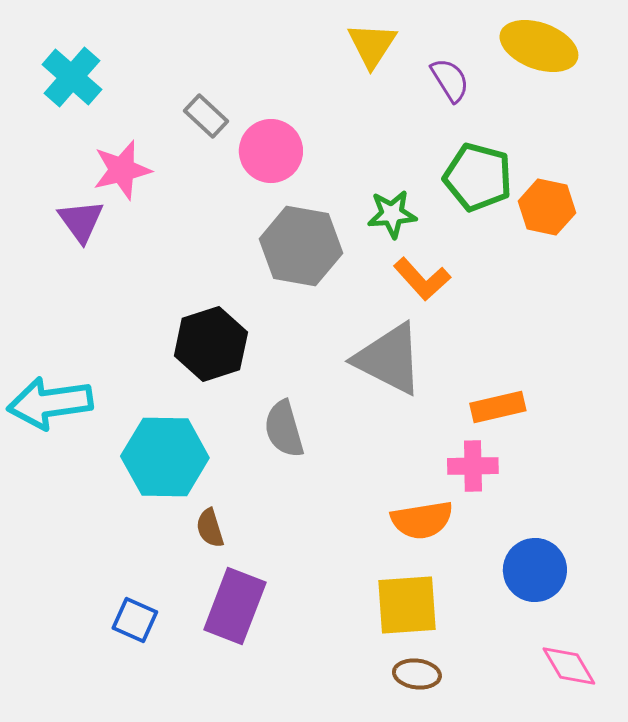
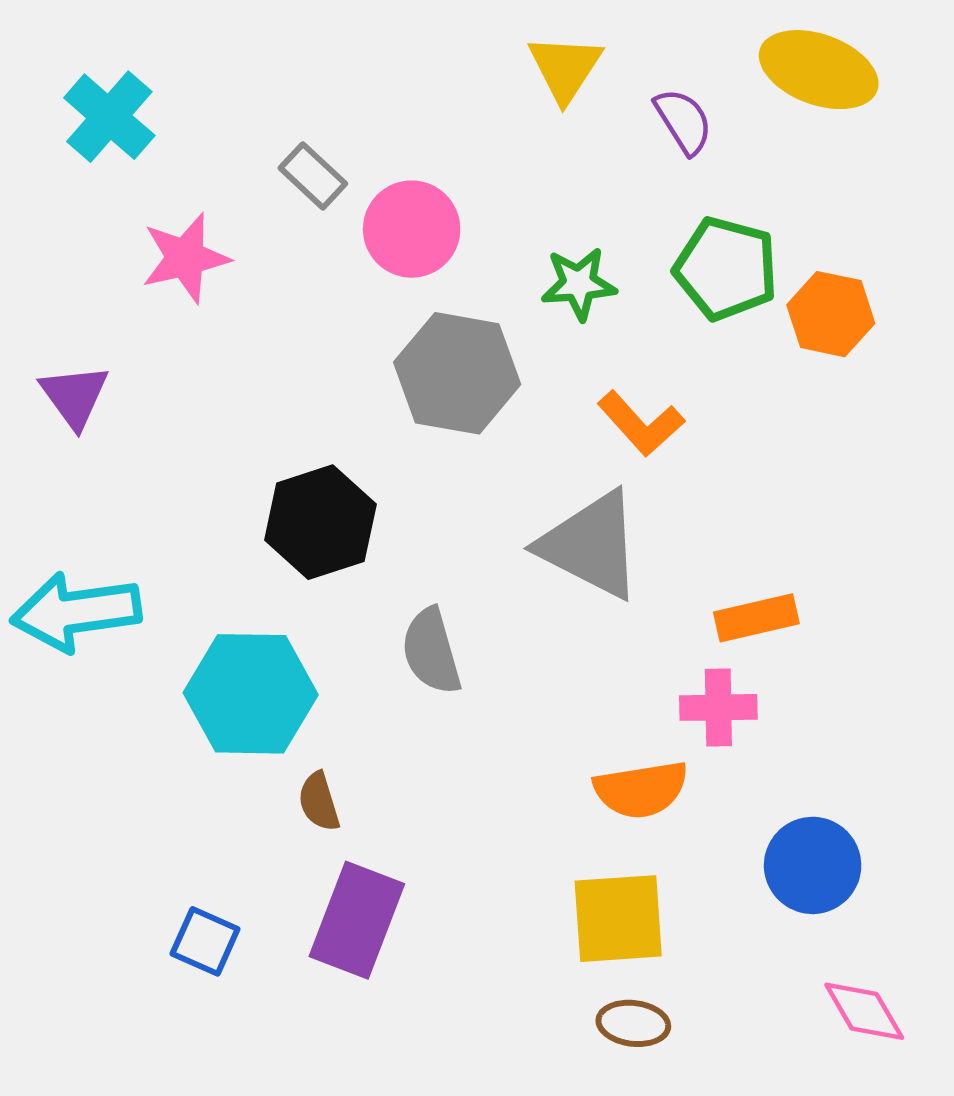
green star: (392, 214) -> (579, 284), moved
purple triangle: (81, 221) -> (74, 396), moved

